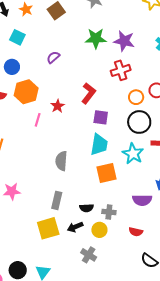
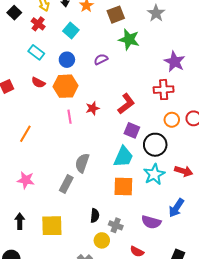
green star: (96, 38) -> (129, 39), moved
blue circle: (12, 67) -> (67, 60), moved
pink line: (38, 120) -> (70, 117), turned -40
black circle: (139, 122) -> (155, 145), moved
gray rectangle: (57, 200) -> (66, 184), moved
black semicircle: (87, 208) -> (95, 216), turned -96
black arrow: (75, 227) -> (20, 221), moved, turned 98

